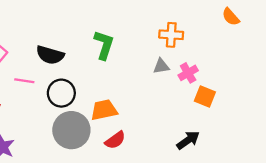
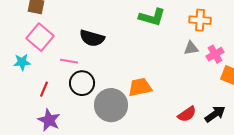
green L-shape: (104, 45) -> (152, 17), moved, turned 88
black circle: (61, 93) -> (82, 83), moved
red semicircle: (115, 140) -> (187, 114), moved

